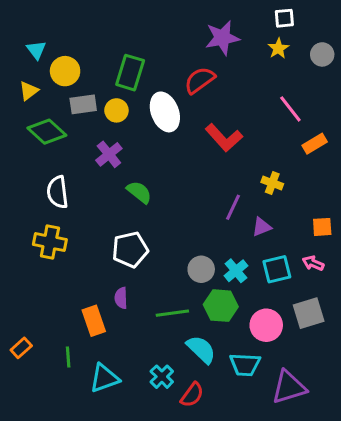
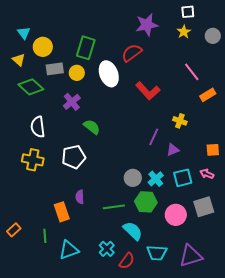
yellow triangle: (29, 91) -> (19, 60), turned -40
white pentagon: (130, 250) -> (74, 157), moved
cyan trapezoid: (245, 365) -> (157, 253), moved

